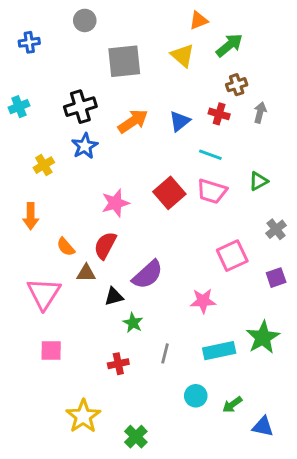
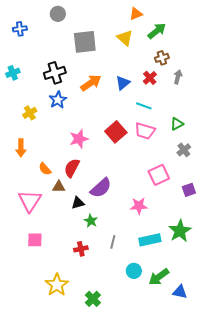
red cross: (219, 114) -> (150, 78), turned 32
gray cross: (276, 229) -> (184, 150), moved
green arrow: (232, 405) -> (159, 277), size x1.5

